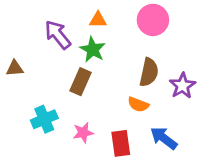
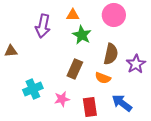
purple arrow: (58, 35) -> (43, 26), turned -130
green star: (93, 49) -> (82, 35), moved
brown rectangle: (81, 82) -> (75, 69), moved

